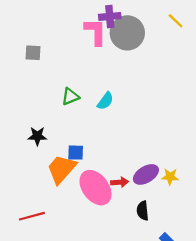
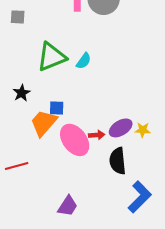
green triangle: (70, 97) -> (52, 57), size x1.8
black star: (37, 136) -> (22, 93), turned -30
black semicircle: (143, 211) -> (118, 161), size x1.5

